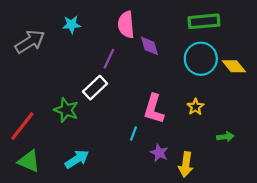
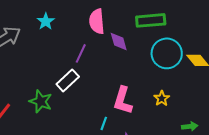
green rectangle: (204, 21) -> (151, 20), moved
cyan star: (72, 25) -> (46, 21), turned -30

